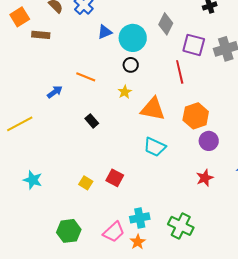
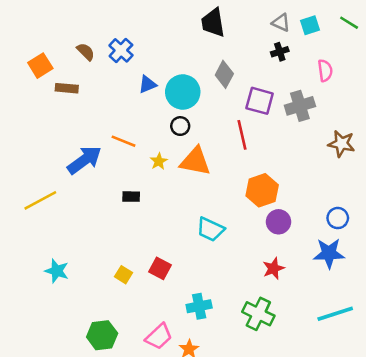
blue arrow: (55, 92) -> (84, 160), size x1.8
yellow star: (125, 92) -> (159, 161), moved
orange triangle: (153, 109) -> (195, 161), moved
black rectangle: (92, 121) -> (131, 197), turned -48
cyan cross: (140, 218) -> (199, 306), moved
green cross: (181, 226) -> (258, 314), moved

